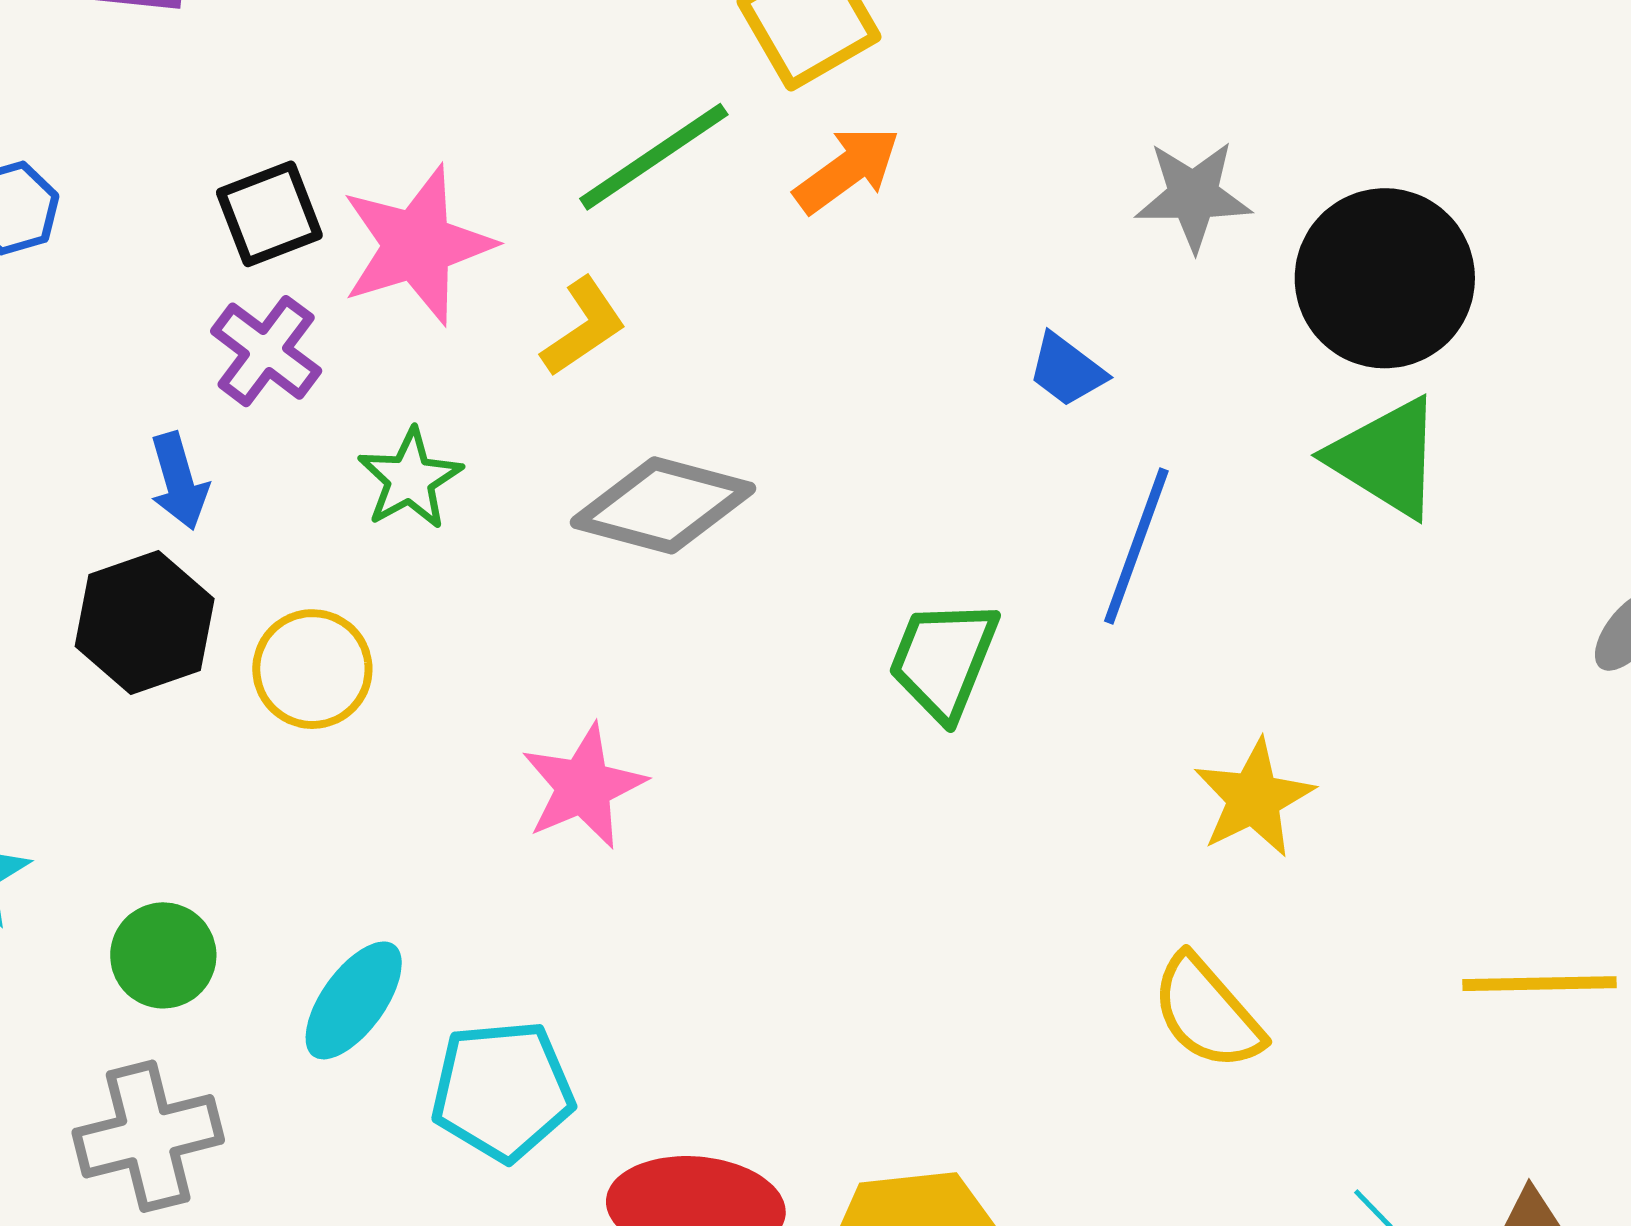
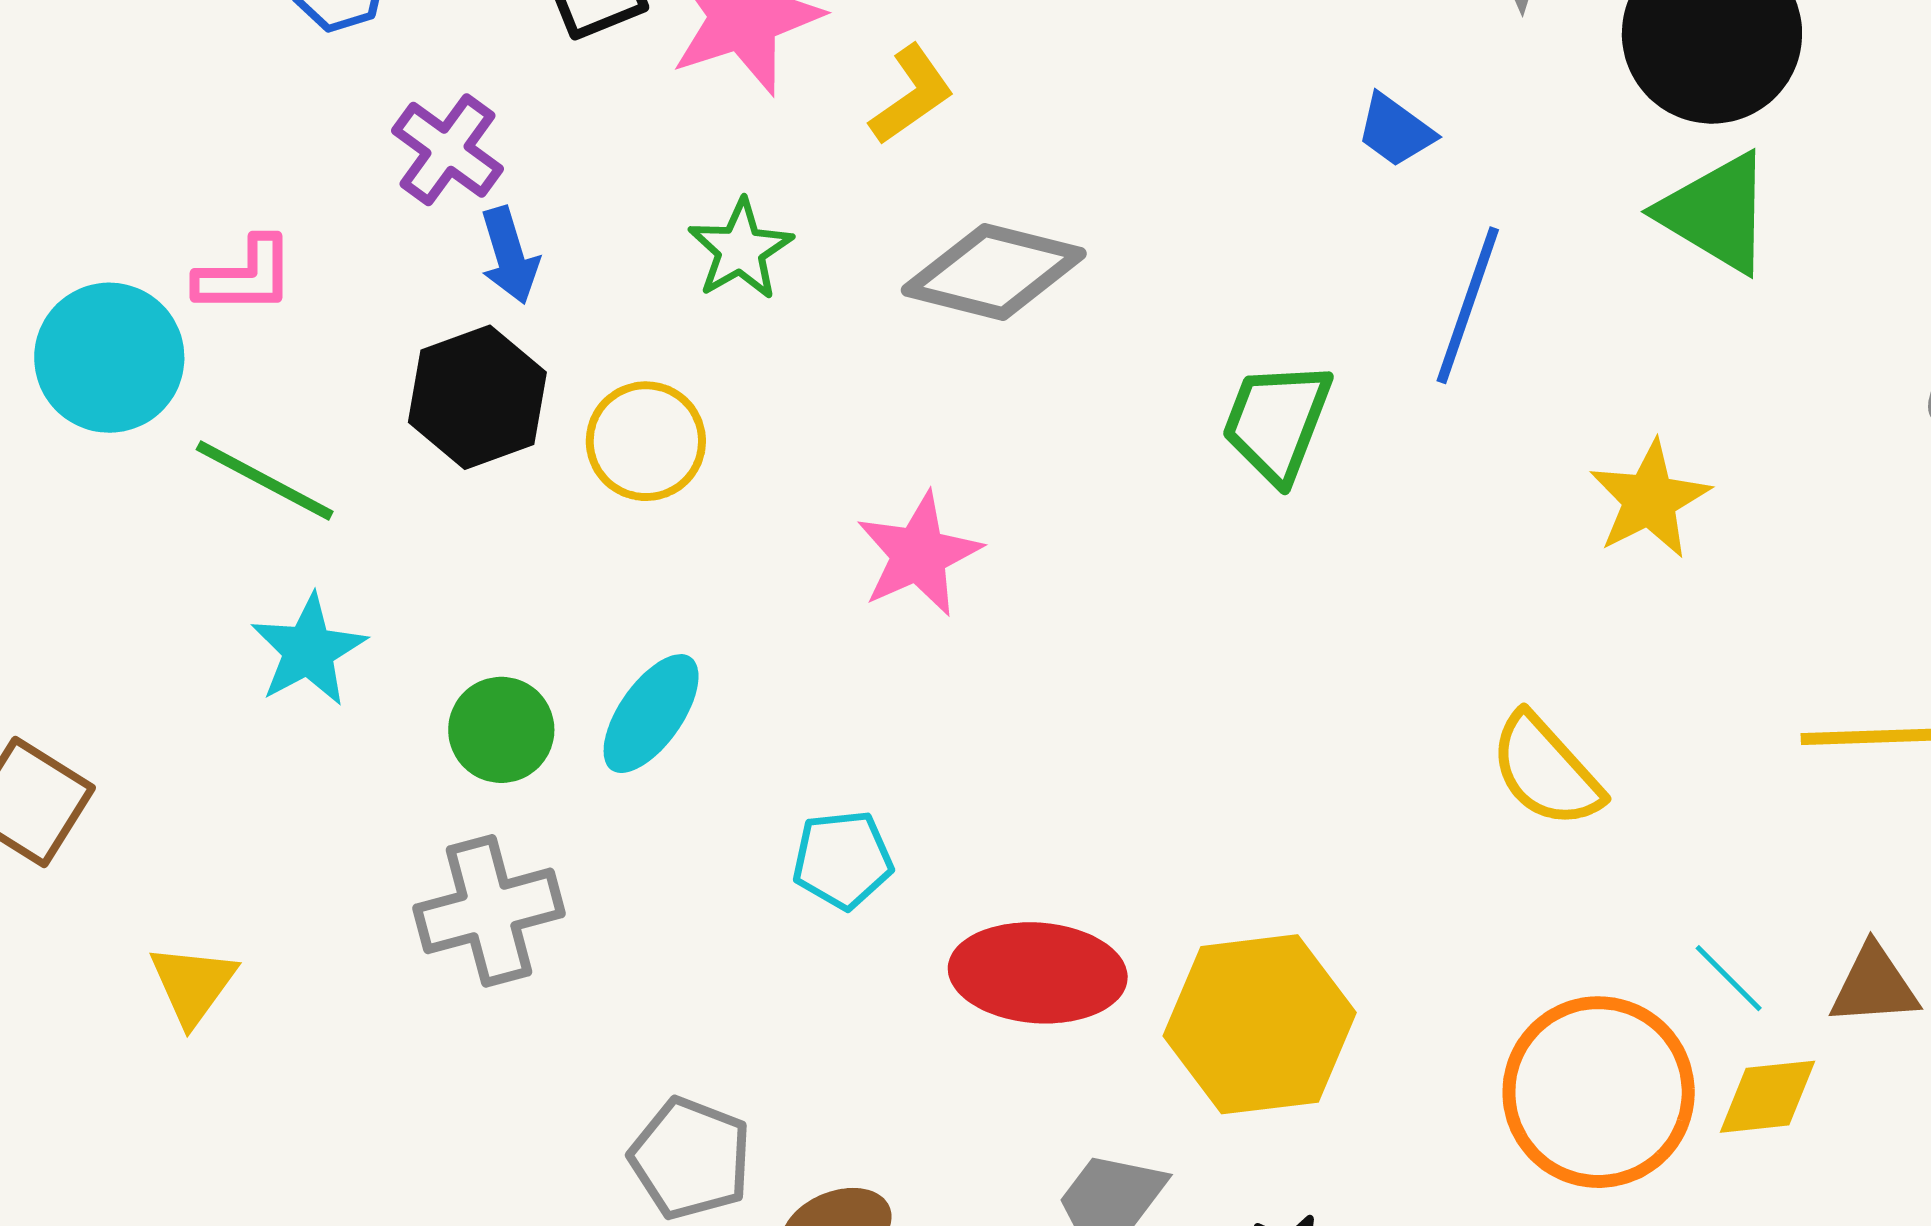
purple cross: (266, 351) -> (448, 150), moved
yellow star: (1254, 798) -> (1650, 499), moved
cyan ellipse: (354, 1000) -> (651, 714), moved
cyan pentagon: (503, 1091) -> (843, 860), size x0.7

